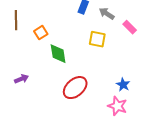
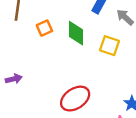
green diamond: (58, 54) -> (76, 33), moved

